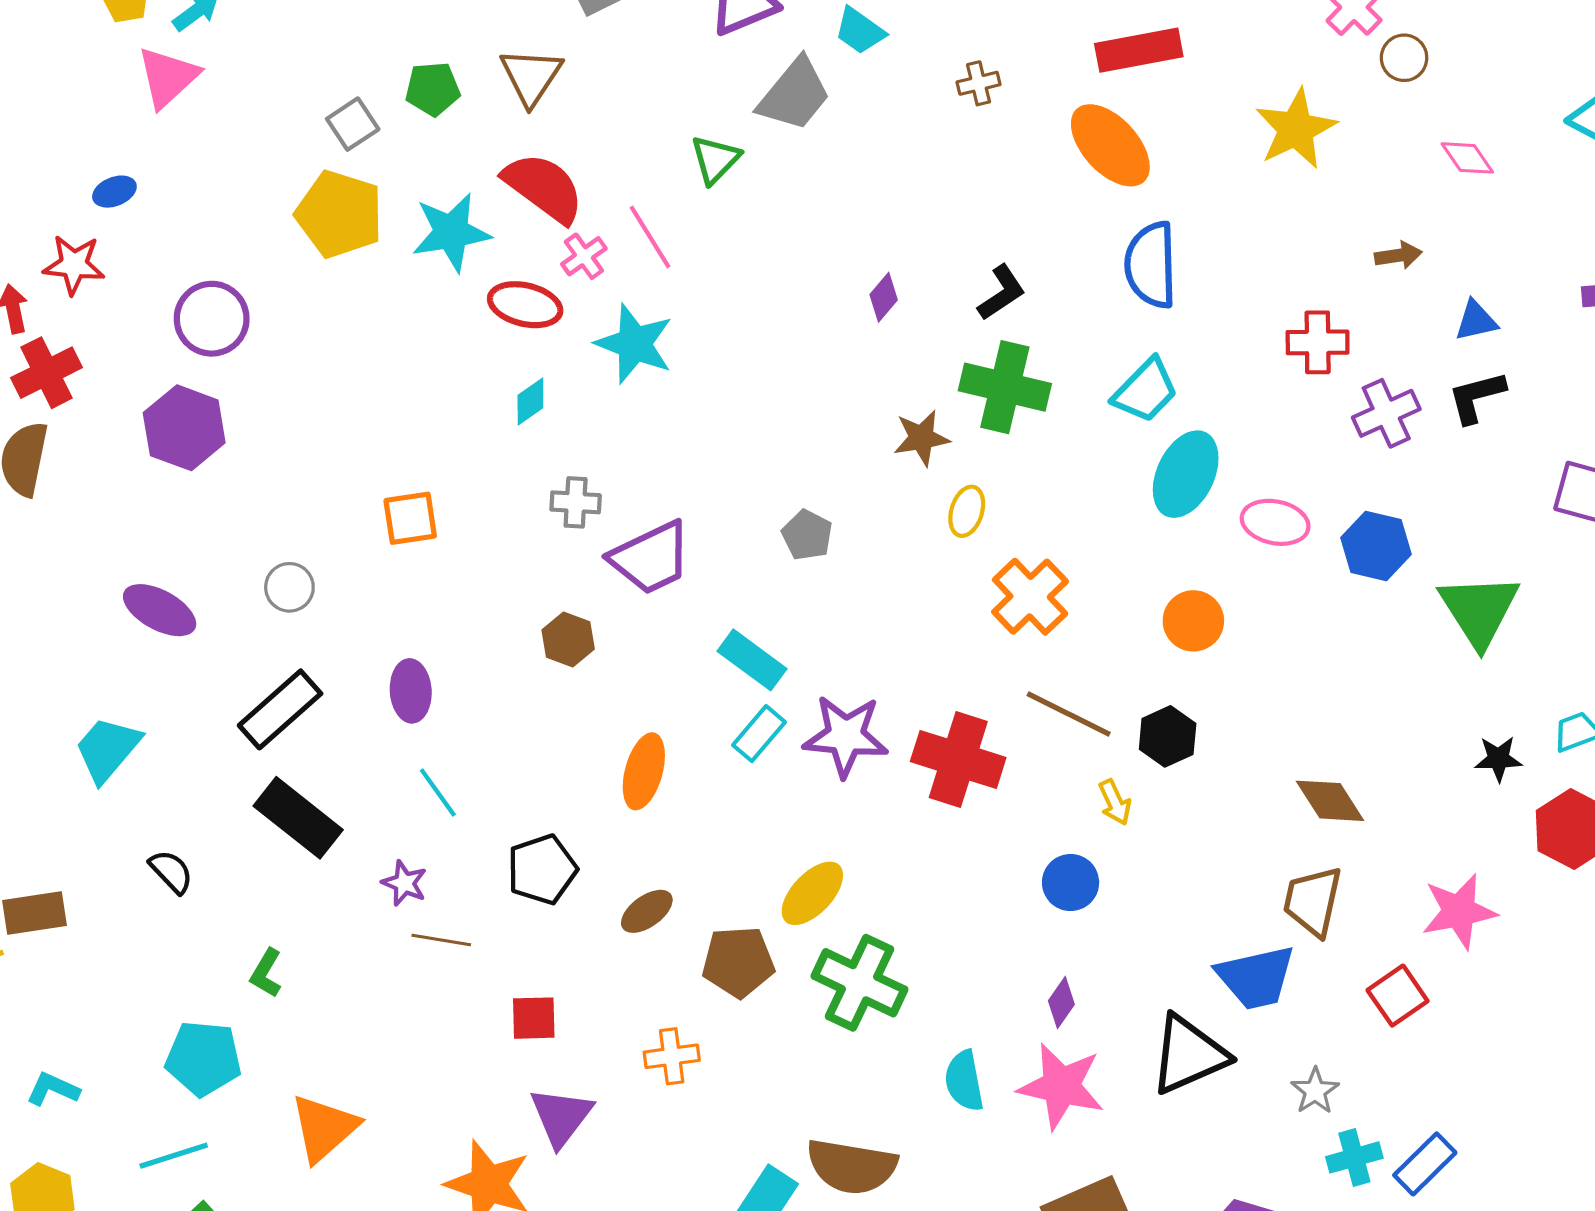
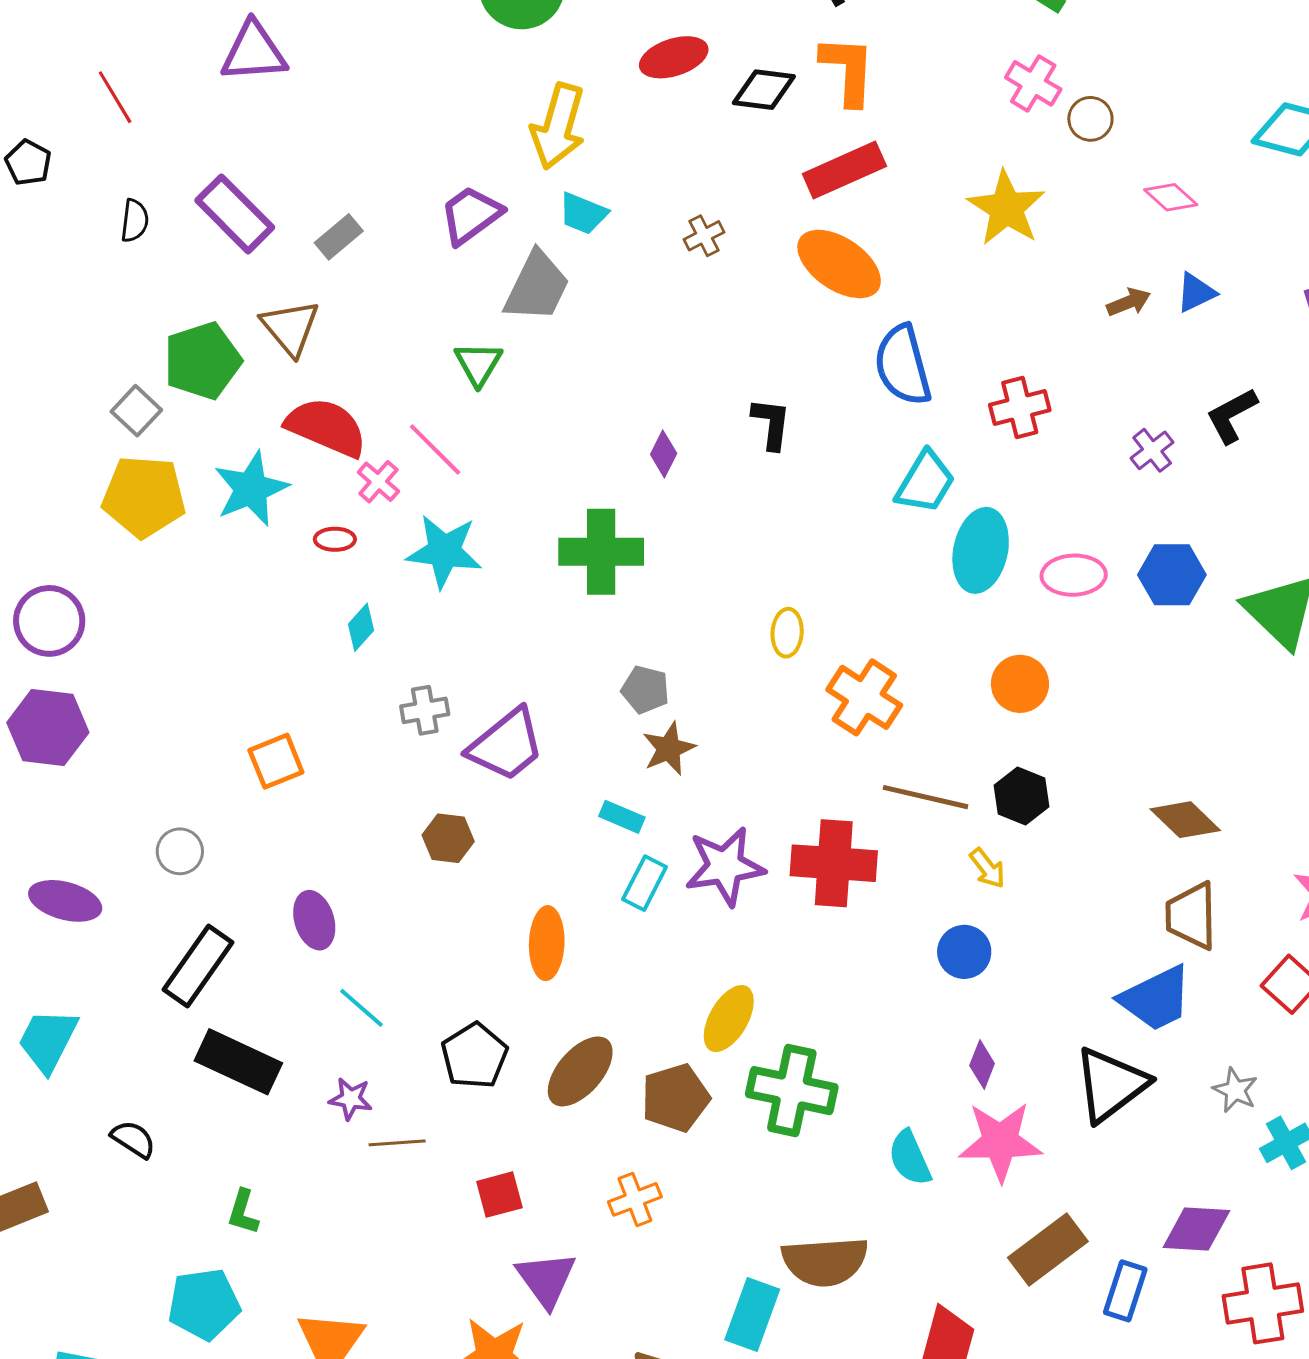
green pentagon: (433, 89) -> (202, 361), size x1.5
black L-shape: (1002, 293) -> (771, 424), turned -36
red ellipse: (525, 305) -> (335, 539), size x0.6
blue triangle: (1476, 321) -> (1196, 293), moved
red cross: (1318, 342) -> (1020, 407), moved
green cross: (1005, 387) -> (601, 552), moved
purple cross: (1386, 413) -> (1152, 450), size x0.7
brown star: (922, 438) -> (669, 749), moved
cyan rectangle: (752, 660) -> (622, 817), size x0.7
brown ellipse: (647, 911) -> (580, 1071), size x1.5

